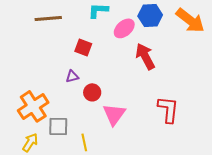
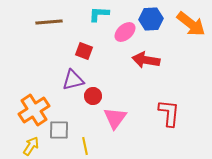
red arrow: (145, 56) -> (146, 60), turned -52
purple triangle: (72, 76) -> (73, 80), size x1.6

